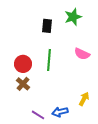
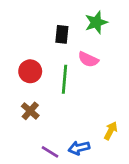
pink semicircle: (82, 54) -> (88, 59), moved
red circle: (23, 64) -> (30, 71), moved

